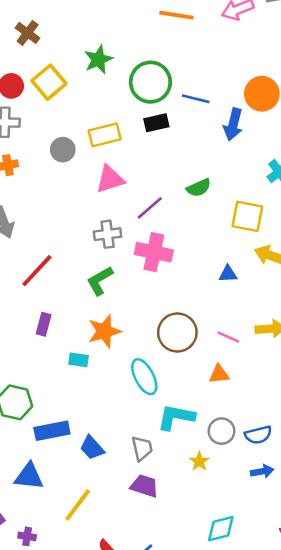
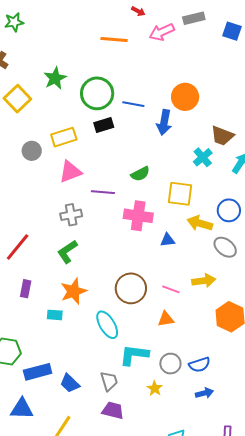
purple line: (150, 208) -> (103, 192), turned 50
pink cross: (154, 252) -> (138, 216), moved

